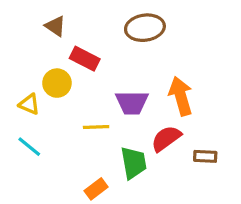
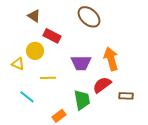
brown ellipse: (145, 28) -> (89, 17), turned 50
yellow line: (96, 127) -> (48, 78), moved
cyan line: (29, 147) -> (27, 97), moved

